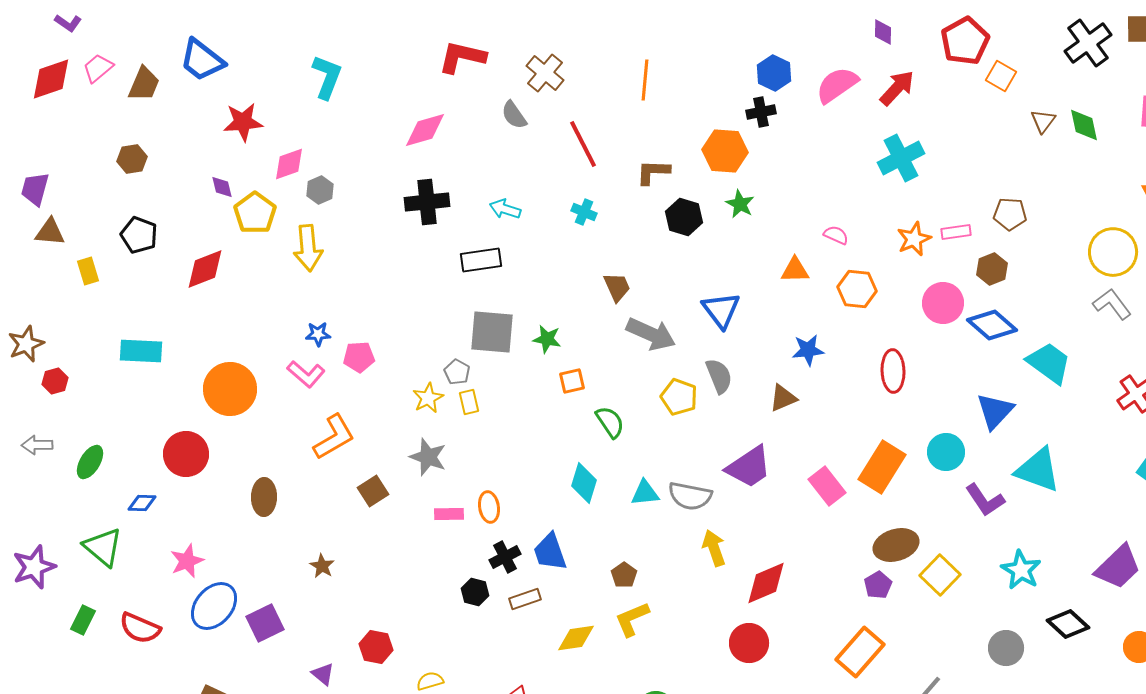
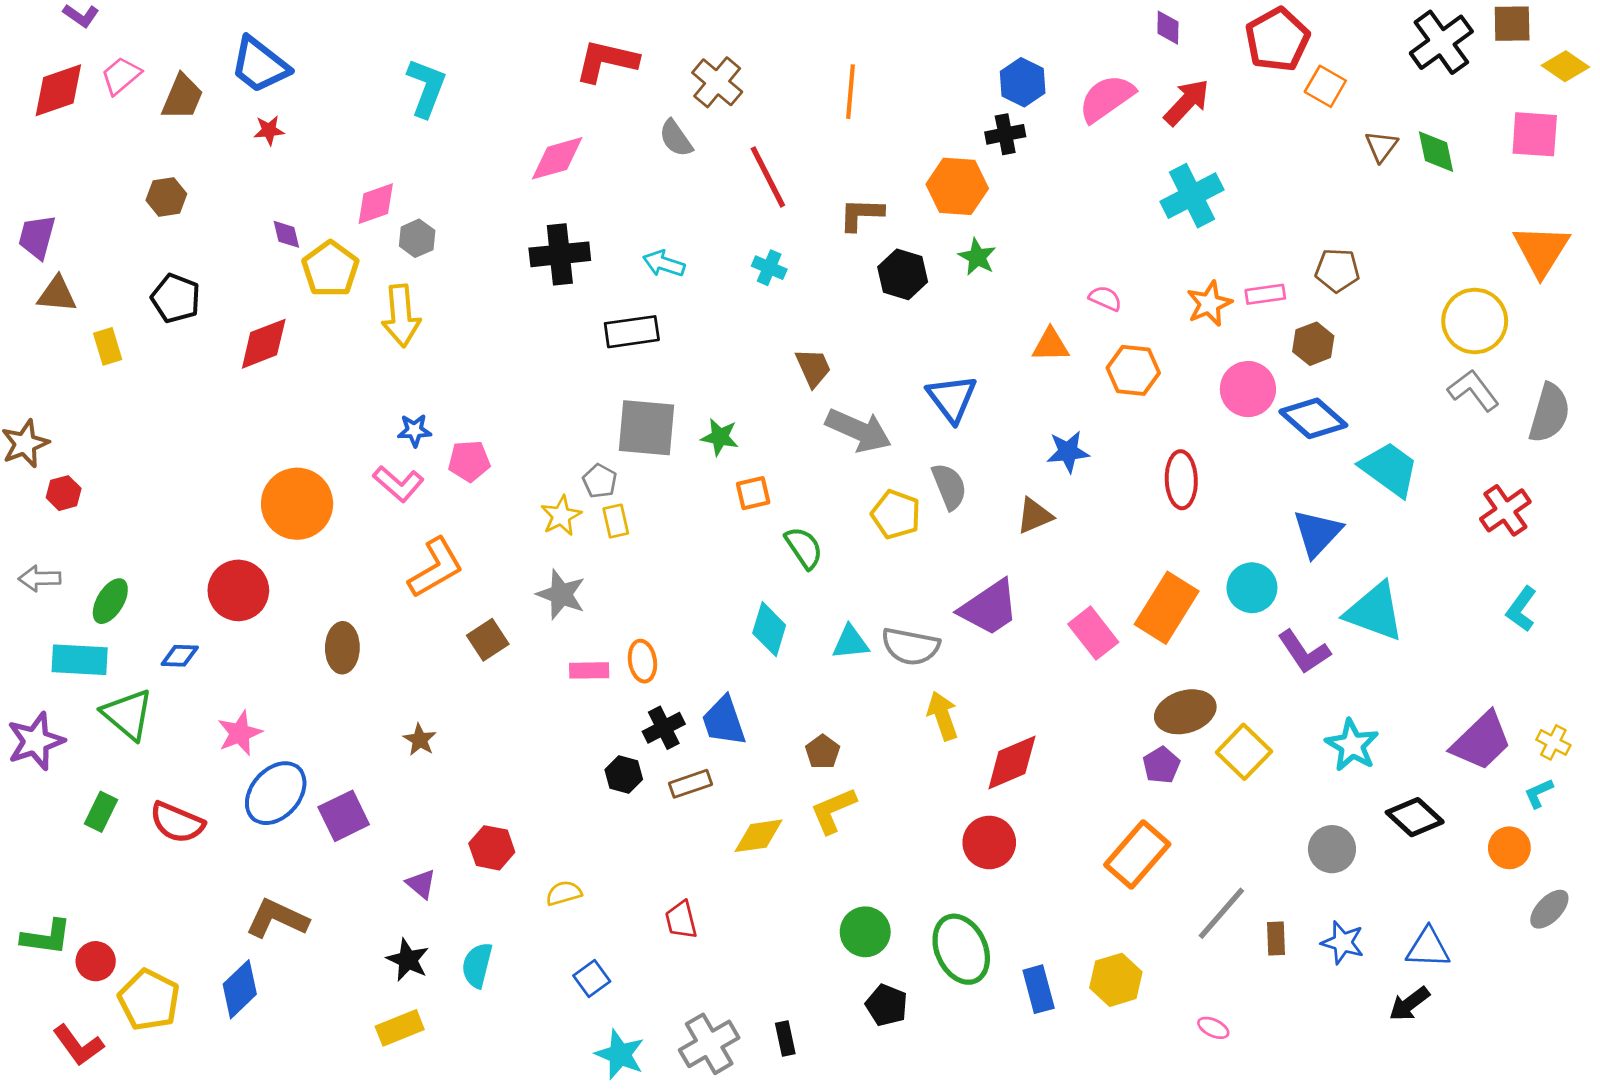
red star: (243, 122) -> (269, 130), moved, size x0.6
cyan rectangle: (141, 351) -> (80, 660), moved

